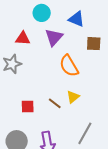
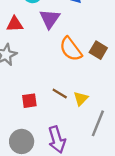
brown square: (94, 44) -> (98, 50), moved, turned 35
yellow triangle: (73, 97) -> (81, 99), moved

